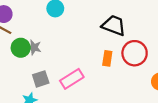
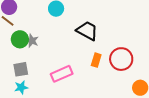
black trapezoid: (114, 25) -> (87, 31), moved
gray square: (41, 79) -> (21, 69), moved

